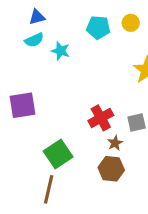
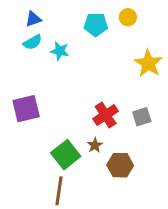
brown star: (115, 143) -> (95, 145), moved

